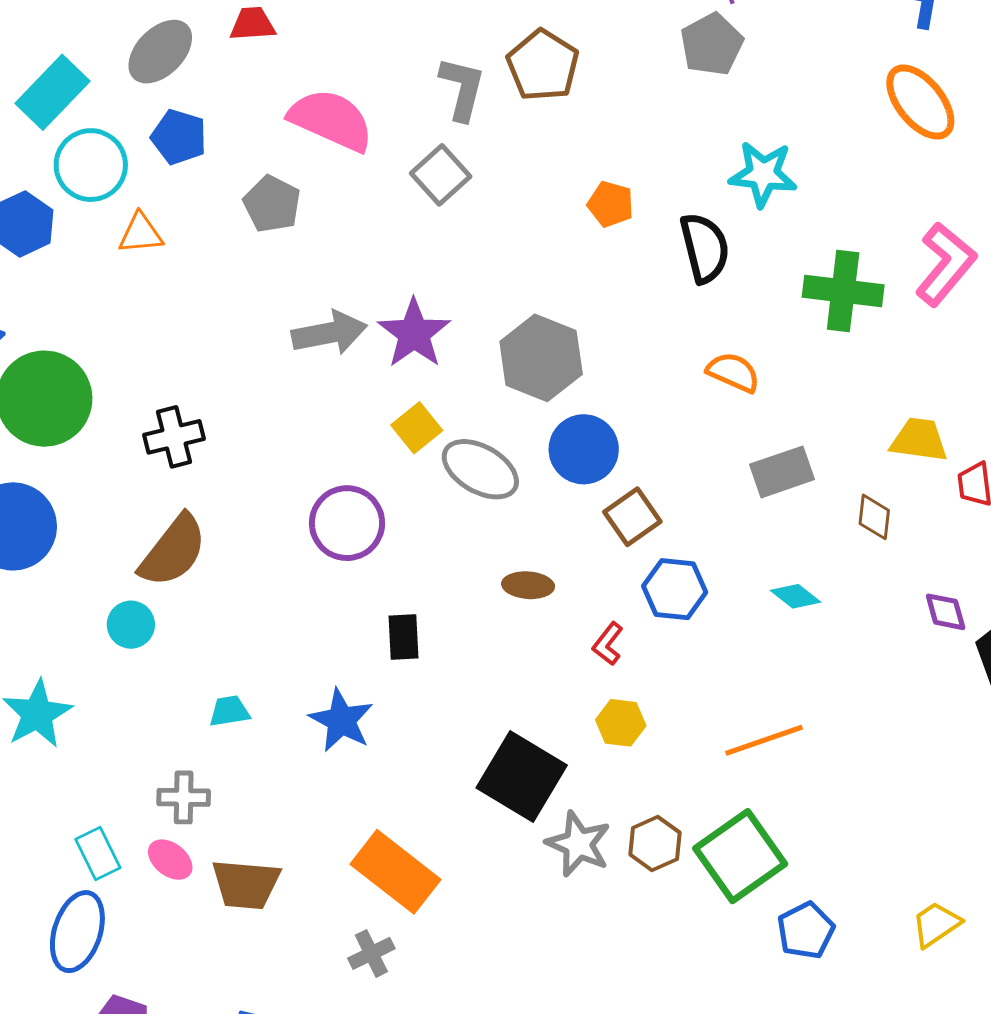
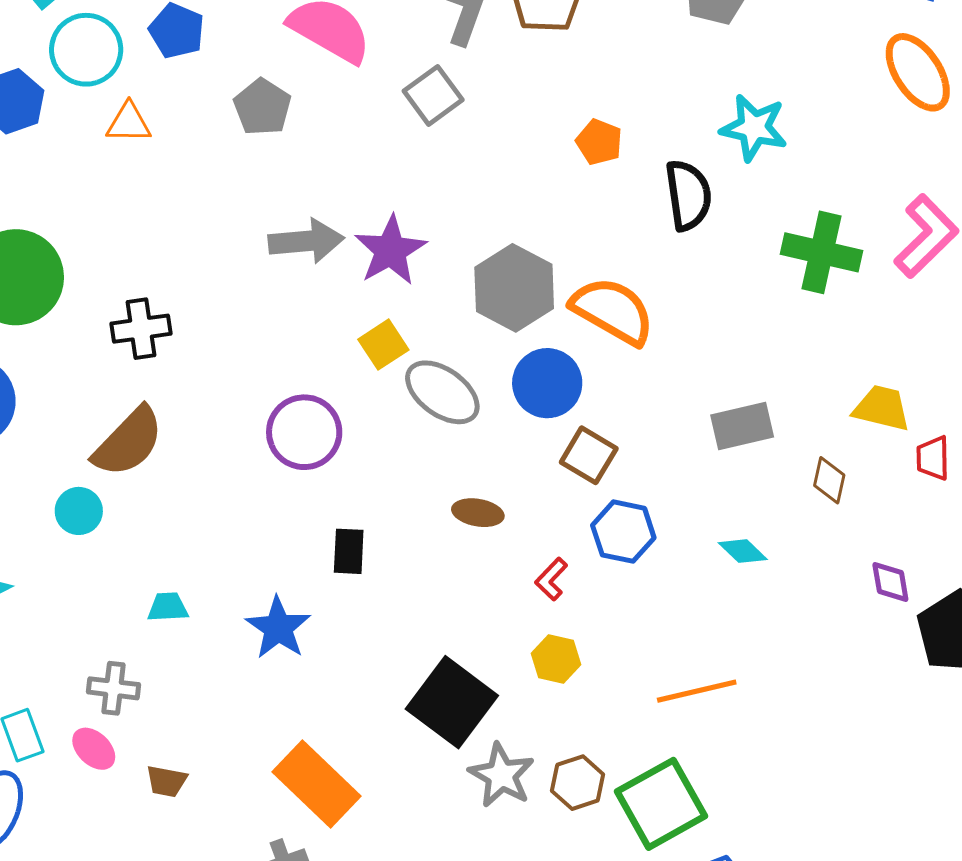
orange semicircle: (733, 372) -> (613, 311), moved, size x1.6
brown square: (632, 517) -> (589, 455), turned -30
brown trapezoid: (246, 884) -> (166, 781), size x0.6

